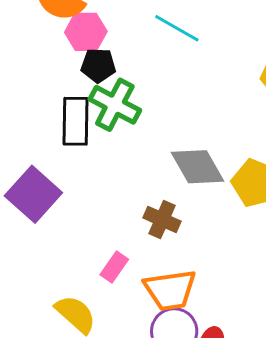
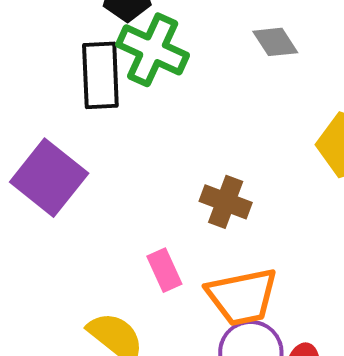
gray diamond: (197, 167) -> (275, 42), moved, size x0.6
pink rectangle: (114, 267) -> (164, 270), turned -56

